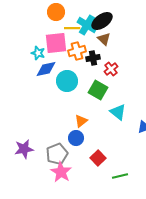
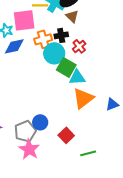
orange cross: (77, 51) -> (43, 39), moved
cyan circle: (67, 81) -> (54, 53), moved
cyan triangle: (118, 112) -> (77, 77), moved, turned -42
orange triangle: (81, 121) -> (83, 98), moved, size x1.6
blue circle: (76, 138) -> (40, 122), moved

